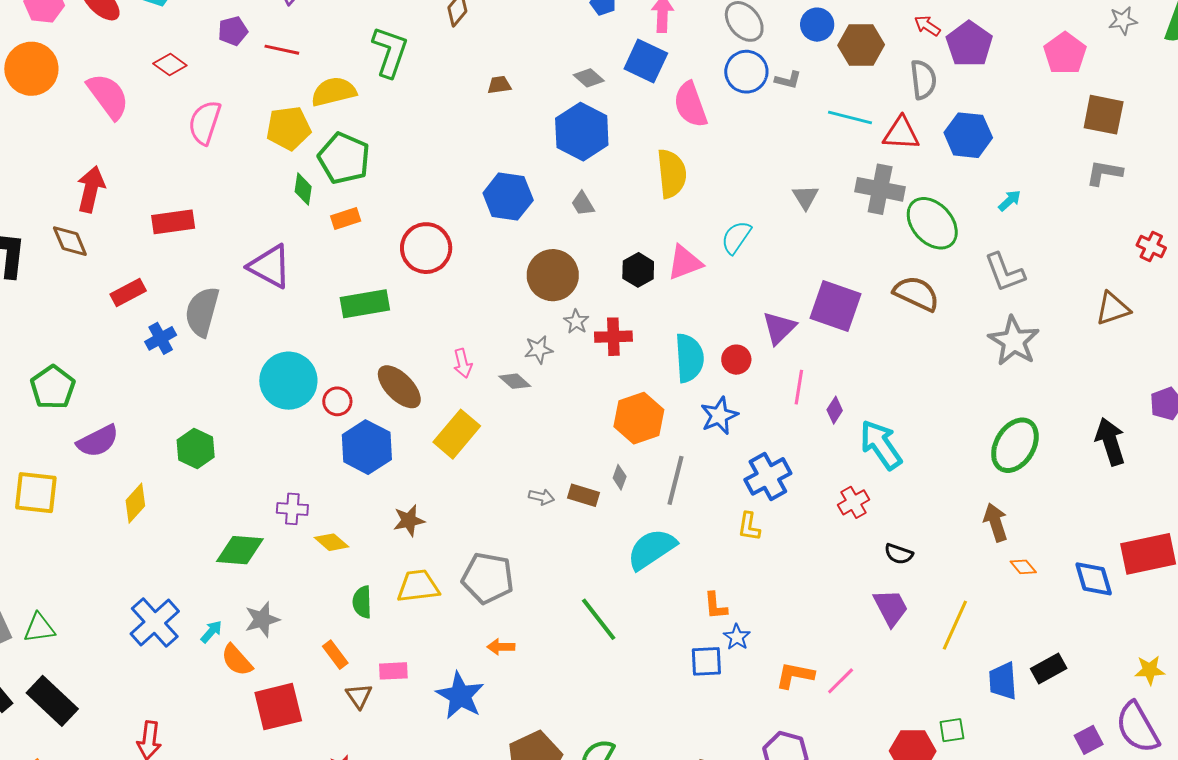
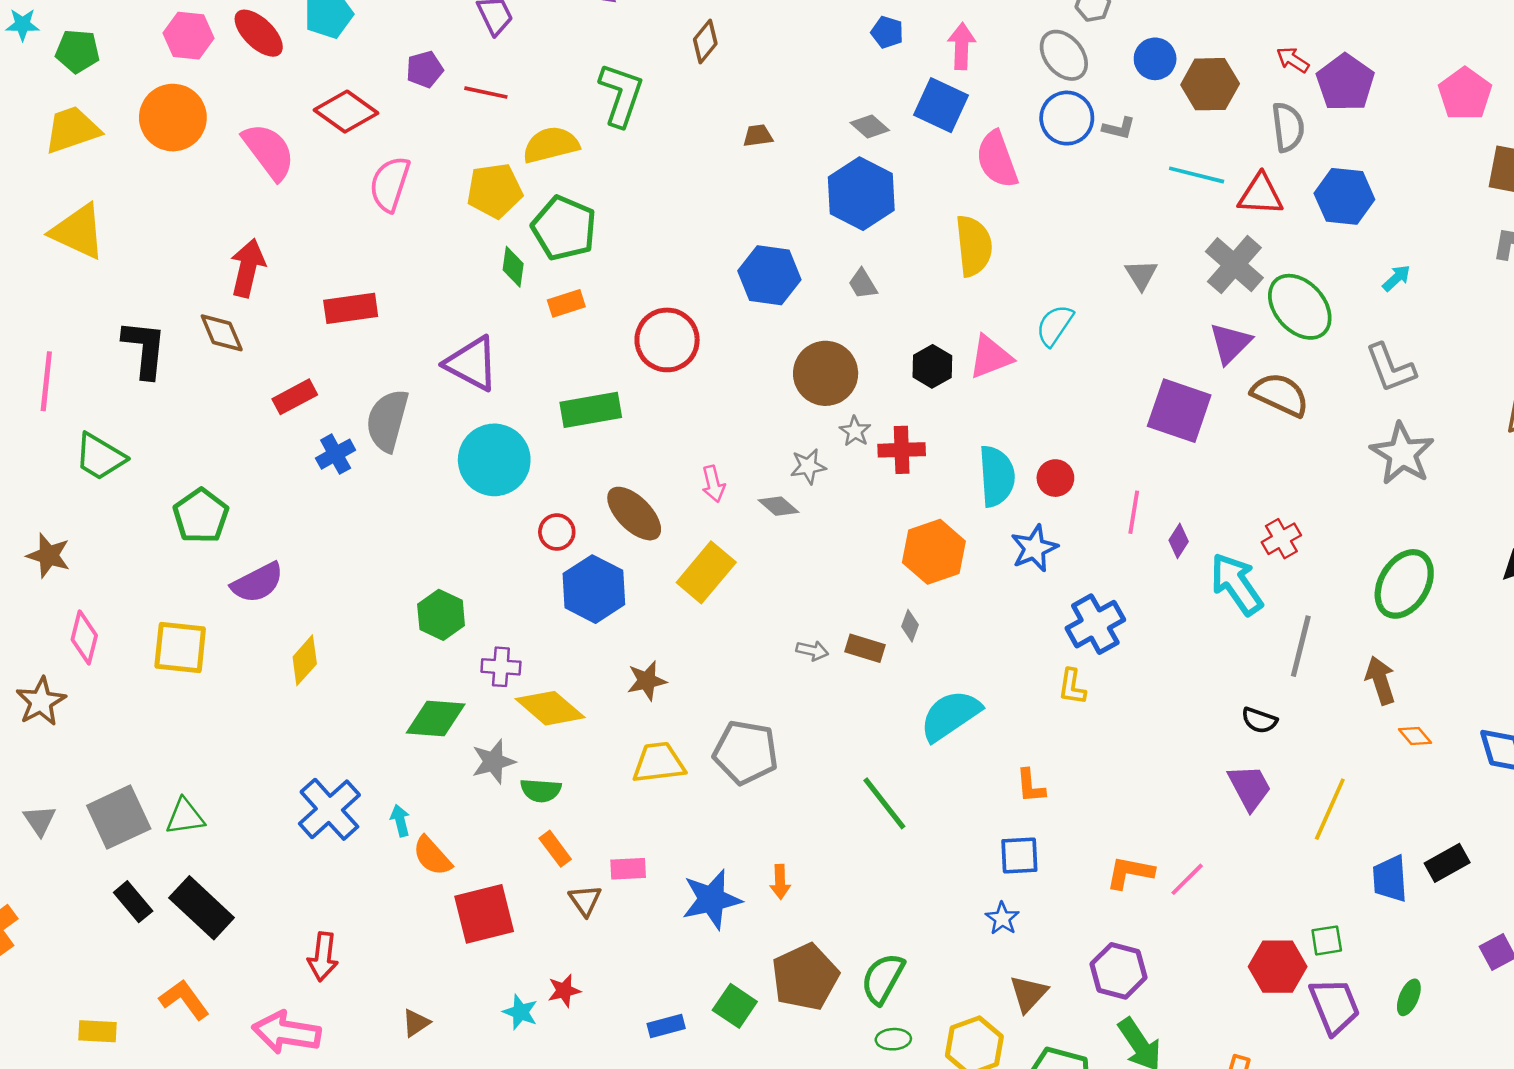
red diamond: (170, 64) -> (346, 112), size x1.5
gray cross: (880, 189) -> (1234, 265), turned 30
purple triangle: (779, 328) -> (1230, 343), moved
cyan circle: (288, 381) -> (494, 460), moved
green hexagon: (196, 448) -> (441, 615), moved
gray line: (675, 480) -> (1301, 646), moved
red cross: (854, 502) -> (1281, 539), moved
yellow diamond: (331, 542) -> (550, 708), size x1.6
green semicircle: (362, 602) -> (541, 790), moved, turned -84
gray star: (262, 619) -> (493, 762), moved
cyan arrow: (211, 632) -> (400, 821), turned -55
blue star: (737, 637) -> (1002, 918), moved
orange arrow: (501, 647) -> (780, 882), moved, turned -92
blue star: (460, 696) -> (712, 899), turned 30

